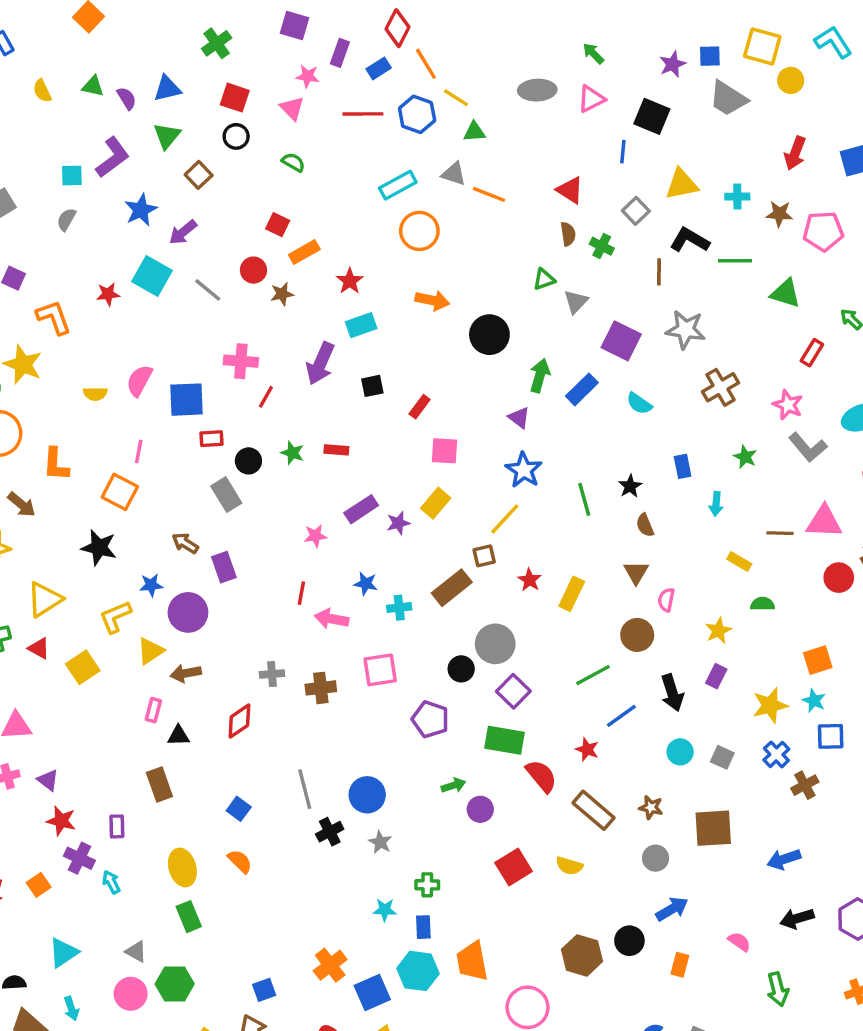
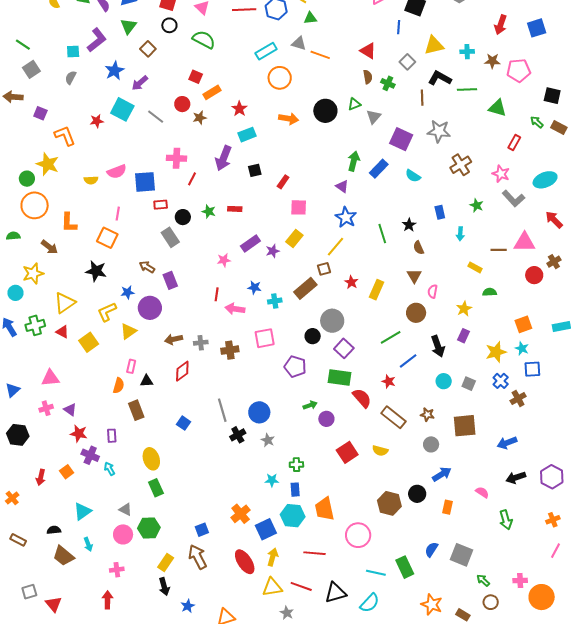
green semicircle: (293, 162) -> (204, 40), size x1.6
black circle: (489, 335) -> (325, 111), moved
pink semicircle: (139, 381) -> (117, 172), turned -138
brown arrow: (186, 673) -> (174, 339), moved
orange semicircle: (240, 861) -> (119, 386), moved, turned 63

